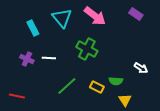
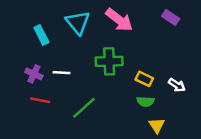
green cross: (87, 49) -> (109, 61), turned -30
yellow rectangle: (97, 87) -> (144, 79), moved
red line: (17, 96) -> (40, 100), moved

